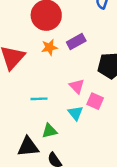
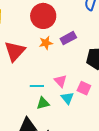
pink triangle: (77, 86) -> (60, 81), moved
green triangle: (49, 131) -> (43, 103), moved

